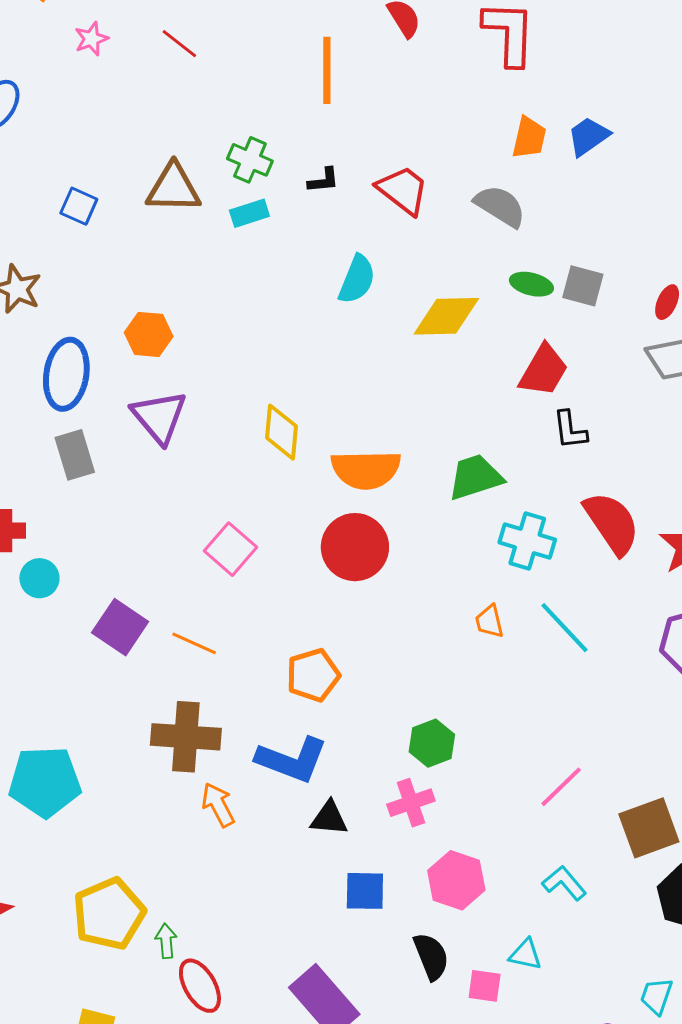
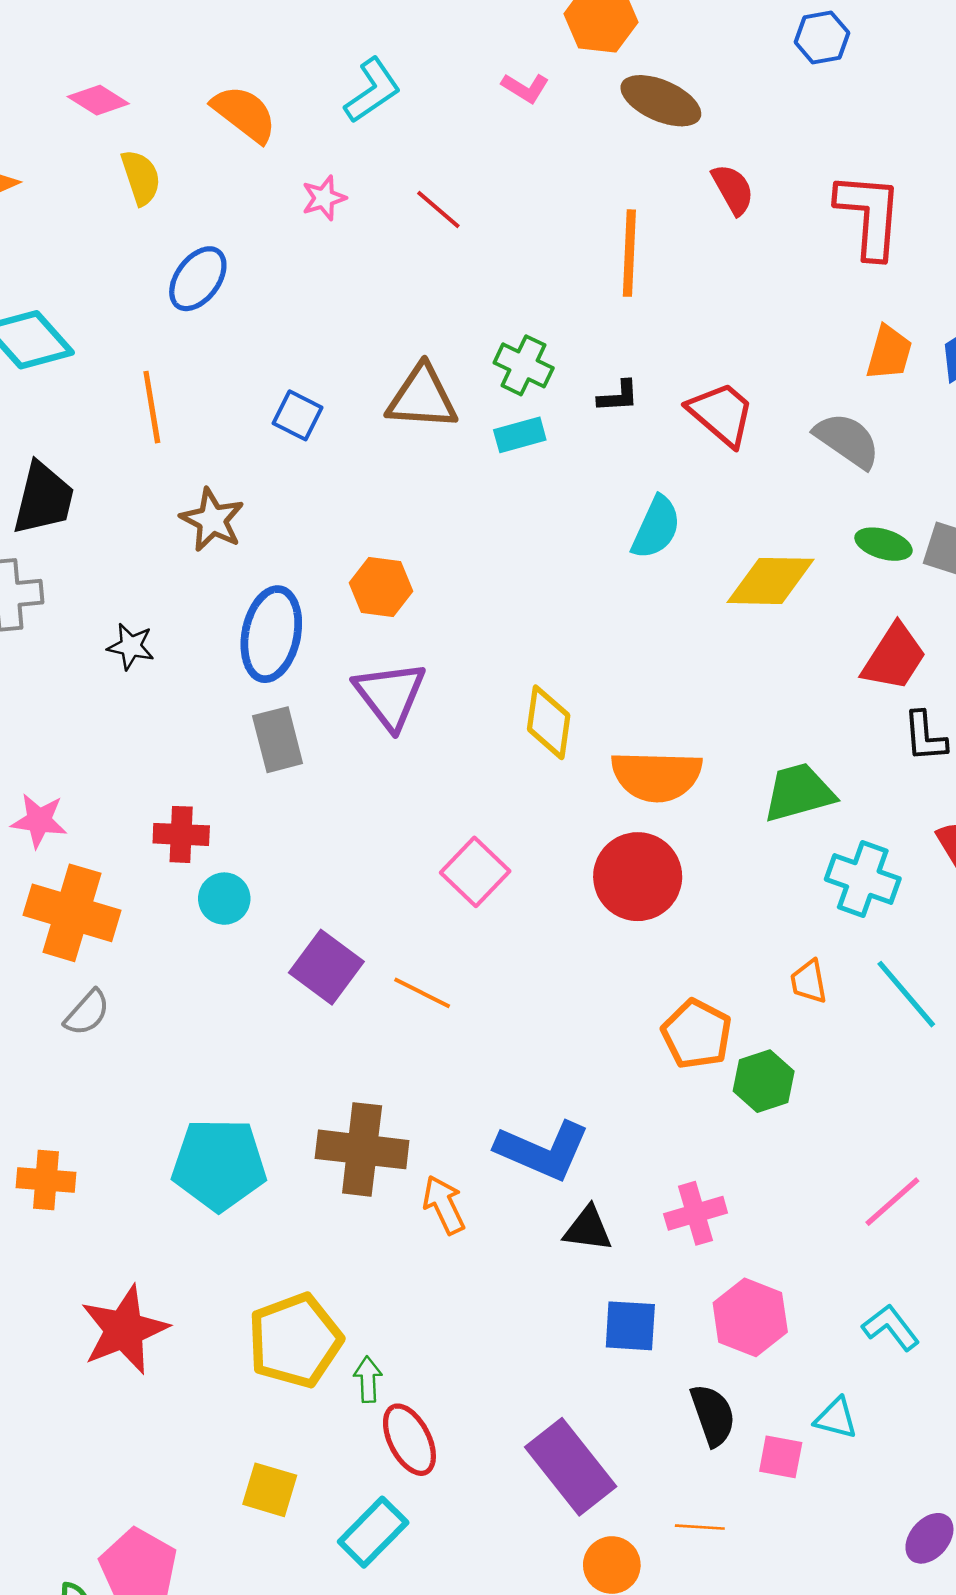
orange pentagon: (313, 675) -> (697, 1034), moved, turned -30
brown cross: (186, 737) -> (362, 1149), moved
green hexagon: (432, 743) -> (764, 1081), moved

